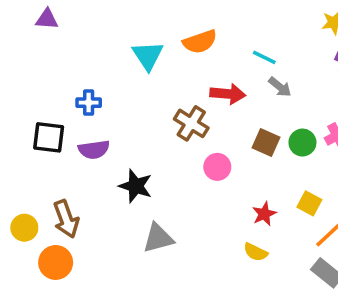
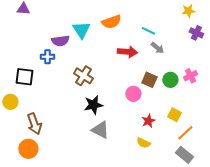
brown cross: (191, 123) -> (83, 76), moved
purple semicircle: (94, 149) -> (60, 41), moved
pink circle: (217, 167) -> (133, 94), moved
black star: (136, 186) -> (93, 105), moved, turned -30
yellow circle: (24, 228) -> (10, 102), moved
gray triangle: (158, 238) -> (100, 130), moved, turned 42

